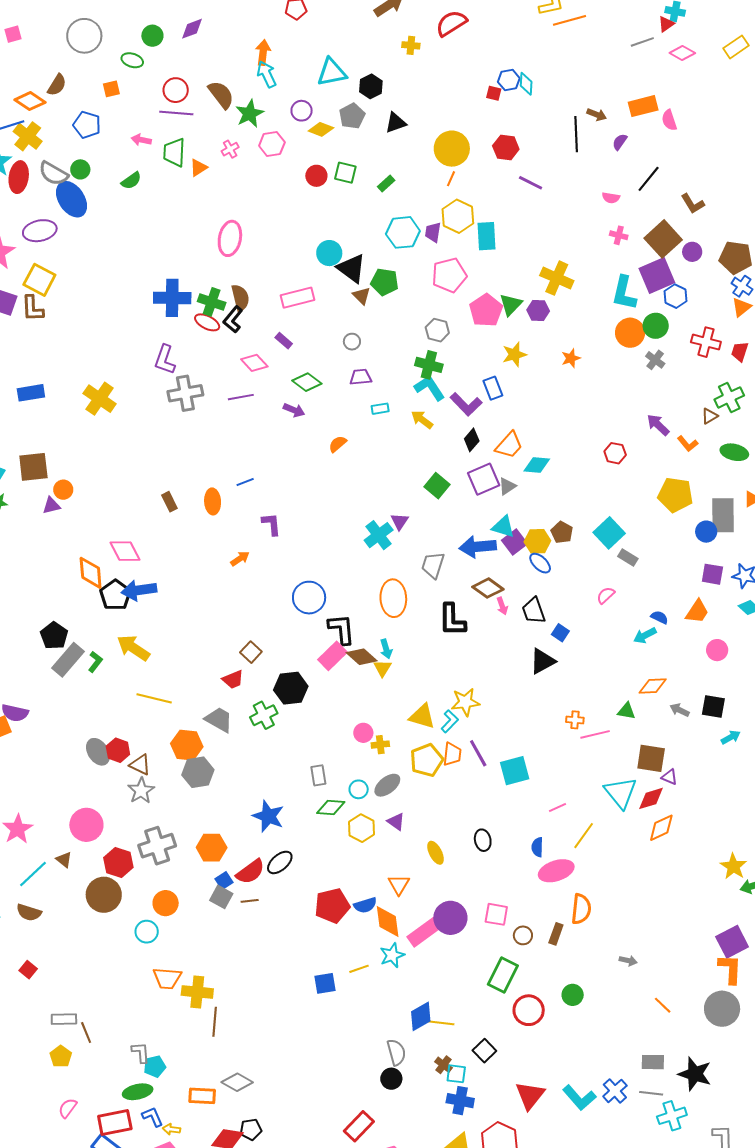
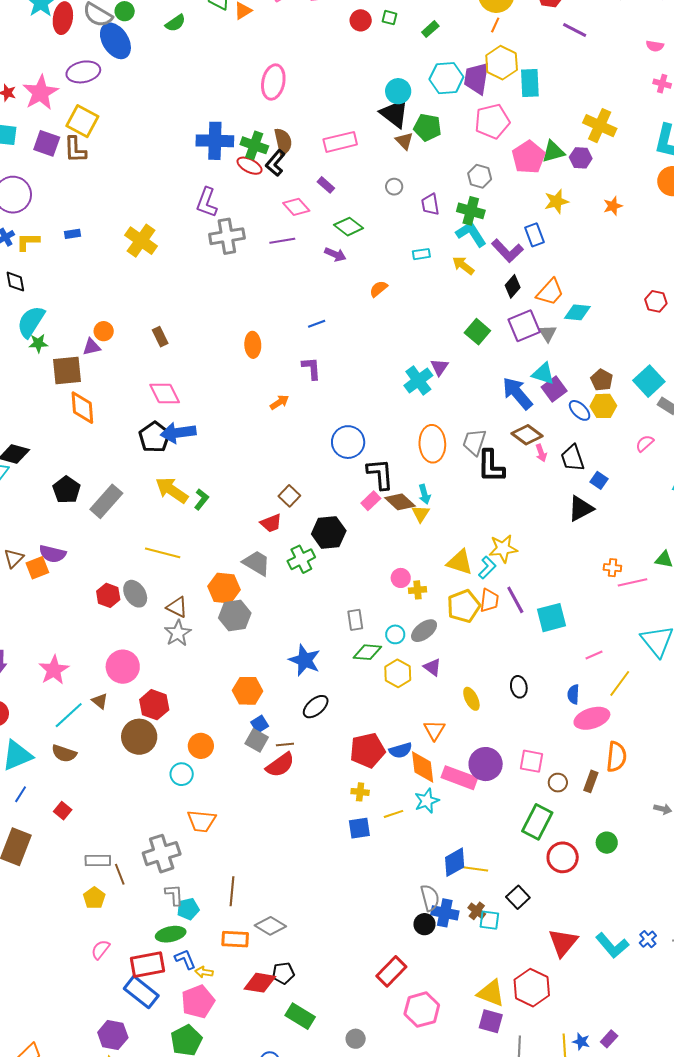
green square: (345, 173) -> (390, 18), size x0.7
purple trapezoid: (433, 232) -> (476, 78), size x1.6
cyan circle: (329, 253) -> (398, 91), moved
green triangle: (511, 305) -> (553, 152), turned 30
purple trapezoid: (361, 377) -> (430, 204), moved, turned -95
blue rectangle: (31, 393) -> (72, 234), size x0.6
brown square: (33, 467) -> (67, 371), moved
blue line: (245, 482) -> (317, 324), moved
gray triangle: (507, 486) -> (548, 333), turned -30
brown rectangle: (169, 502) -> (160, 337), moved
yellow hexagon: (537, 541) -> (603, 406), moved
blue arrow: (478, 547) -> (517, 393), turned 54
gray trapezoid: (433, 565) -> (474, 442), moved
orange diamond: (91, 573) -> (82, 408), moved
black pentagon: (54, 636) -> (67, 490), moved
pink rectangle: (332, 656) -> (371, 501), size x0.7
green L-shape: (95, 662) -> (201, 499), moved
yellow line: (154, 698) -> (163, 553), moved
red hexagon: (118, 750) -> (108, 595), moved
gray cross: (157, 846) -> (162, 854), moved
red semicircle: (250, 872) -> (280, 765), moved
pink rectangle: (424, 932) -> (459, 778), turned 56
yellow cross: (197, 992) -> (360, 792), moved, size x0.6
brown line: (215, 1022) -> (232, 891), moved
blue cross: (615, 1091) -> (648, 939), size x0.7
blue cross: (460, 1101) -> (445, 913), moved

